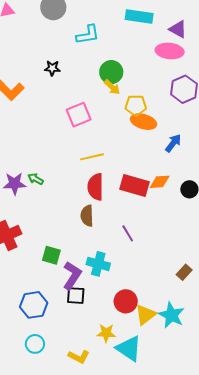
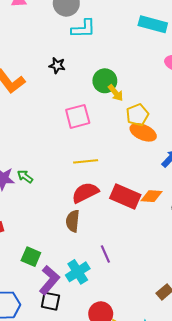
cyan L-shape: (88, 35) -> (83, 29), moved
green circle: (111, 72) -> (105, 81), moved
yellow pentagon: (136, 105) -> (137, 115), turned -30
red semicircle: (95, 187) -> (85, 193), turned 56
purple line: (128, 233) -> (105, 254), moved
cyan cross: (98, 264) -> (78, 272), turned 35

